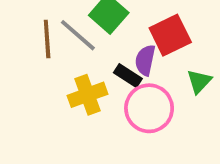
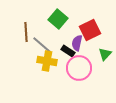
gray line: (78, 35) -> (42, 45), moved
yellow cross: (87, 95) -> (47, 61), turned 30

